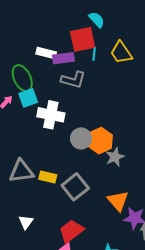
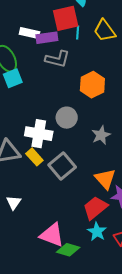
white cross: (51, 115) -> (39, 134), moved
orange hexagon: (100, 141) -> (92, 85), moved
yellow rectangle: (48, 177) -> (34, 157), turned 36
red trapezoid: (71, 231) -> (95, 208), moved

